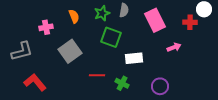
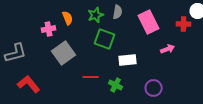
pink cross: (46, 27) -> (49, 29), moved

